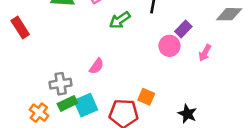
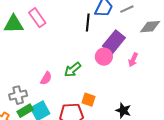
green arrow: (120, 20) -> (73, 70), moved
purple rectangle: (183, 29) -> (114, 42), size x1.6

